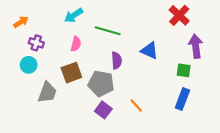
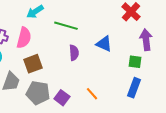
pink semicircle: (76, 44) -> (24, 38), moved, size x1.5
gray pentagon: (101, 84) -> (38, 93), moved

